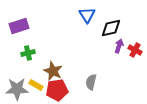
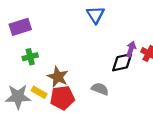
black diamond: (111, 28) -> (122, 62), moved
gray semicircle: (91, 82) -> (100, 89), turned 98

